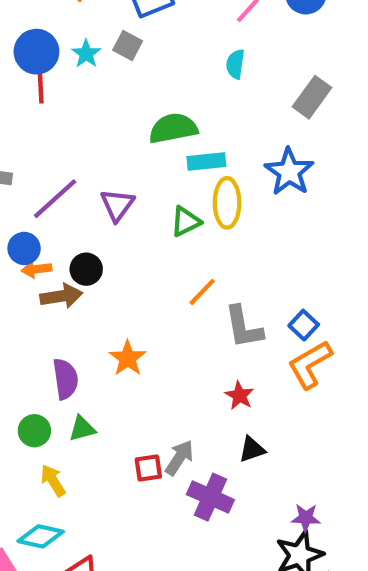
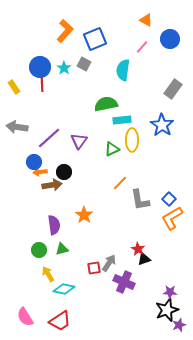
cyan semicircle: (235, 64) -> (123, 70), moved, size x1.5
red star: (239, 396) -> (138, 249), moved
cyan diamond: (41, 536) -> (64, 289), moved

